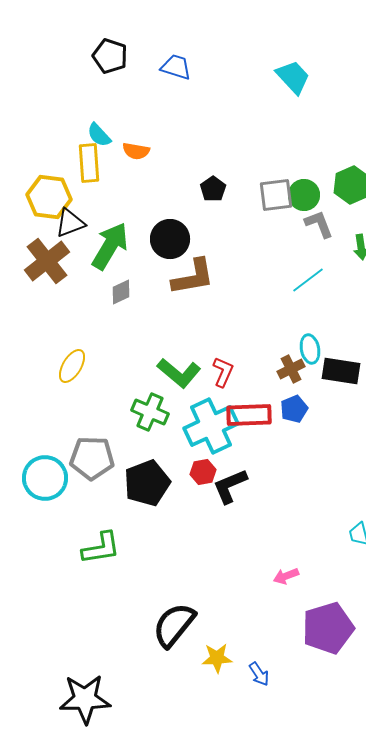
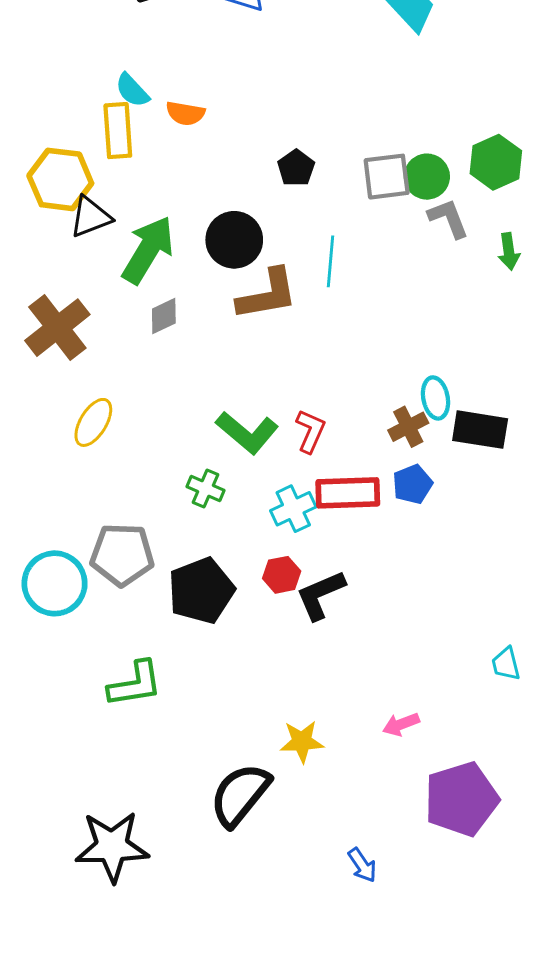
brown cross: (47, 261) -> (57, 328), moved
cyan line: (308, 280) -> (331, 261), moved, turned -48
green cross: (150, 412) -> (205, 489), size x0.7
cyan cross: (211, 426) -> (293, 509), size x0.6
yellow star: (217, 658) -> (302, 742), moved
black star: (85, 699) -> (112, 846), moved

